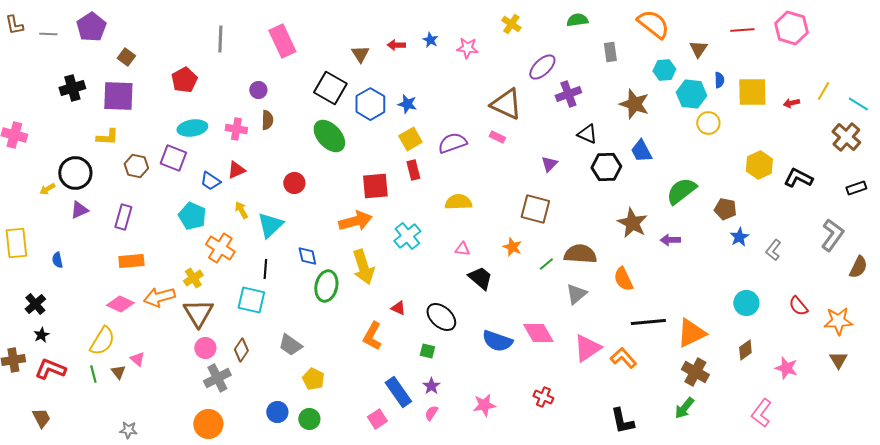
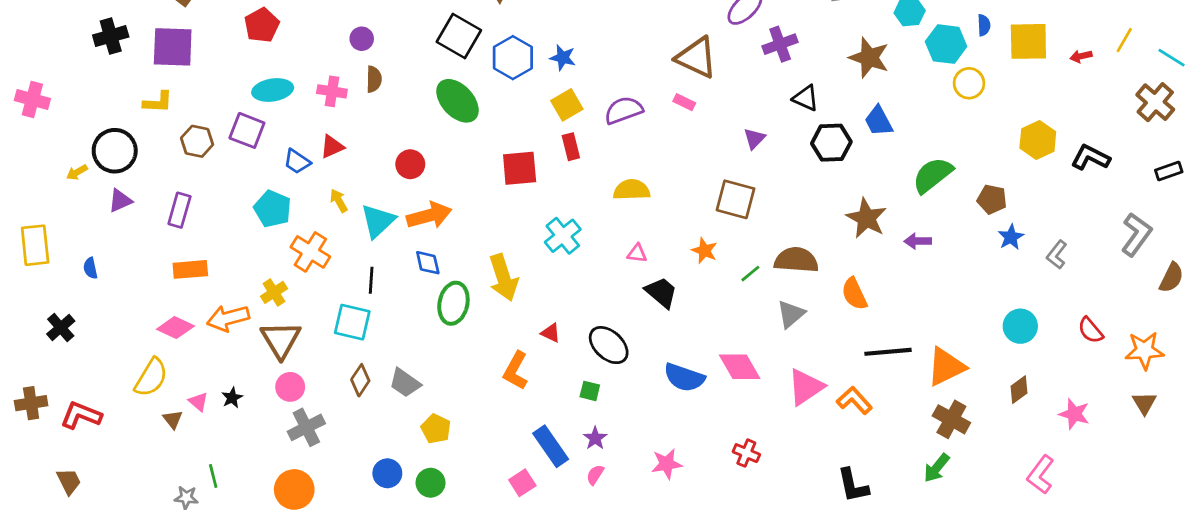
orange arrow: (355, 221) -> (429, 216), moved
black star: (41, 335) -> (232, 398), moved
brown diamond: (241, 350) -> (360, 380), moved
green line: (93, 374) -> (213, 476), moved

